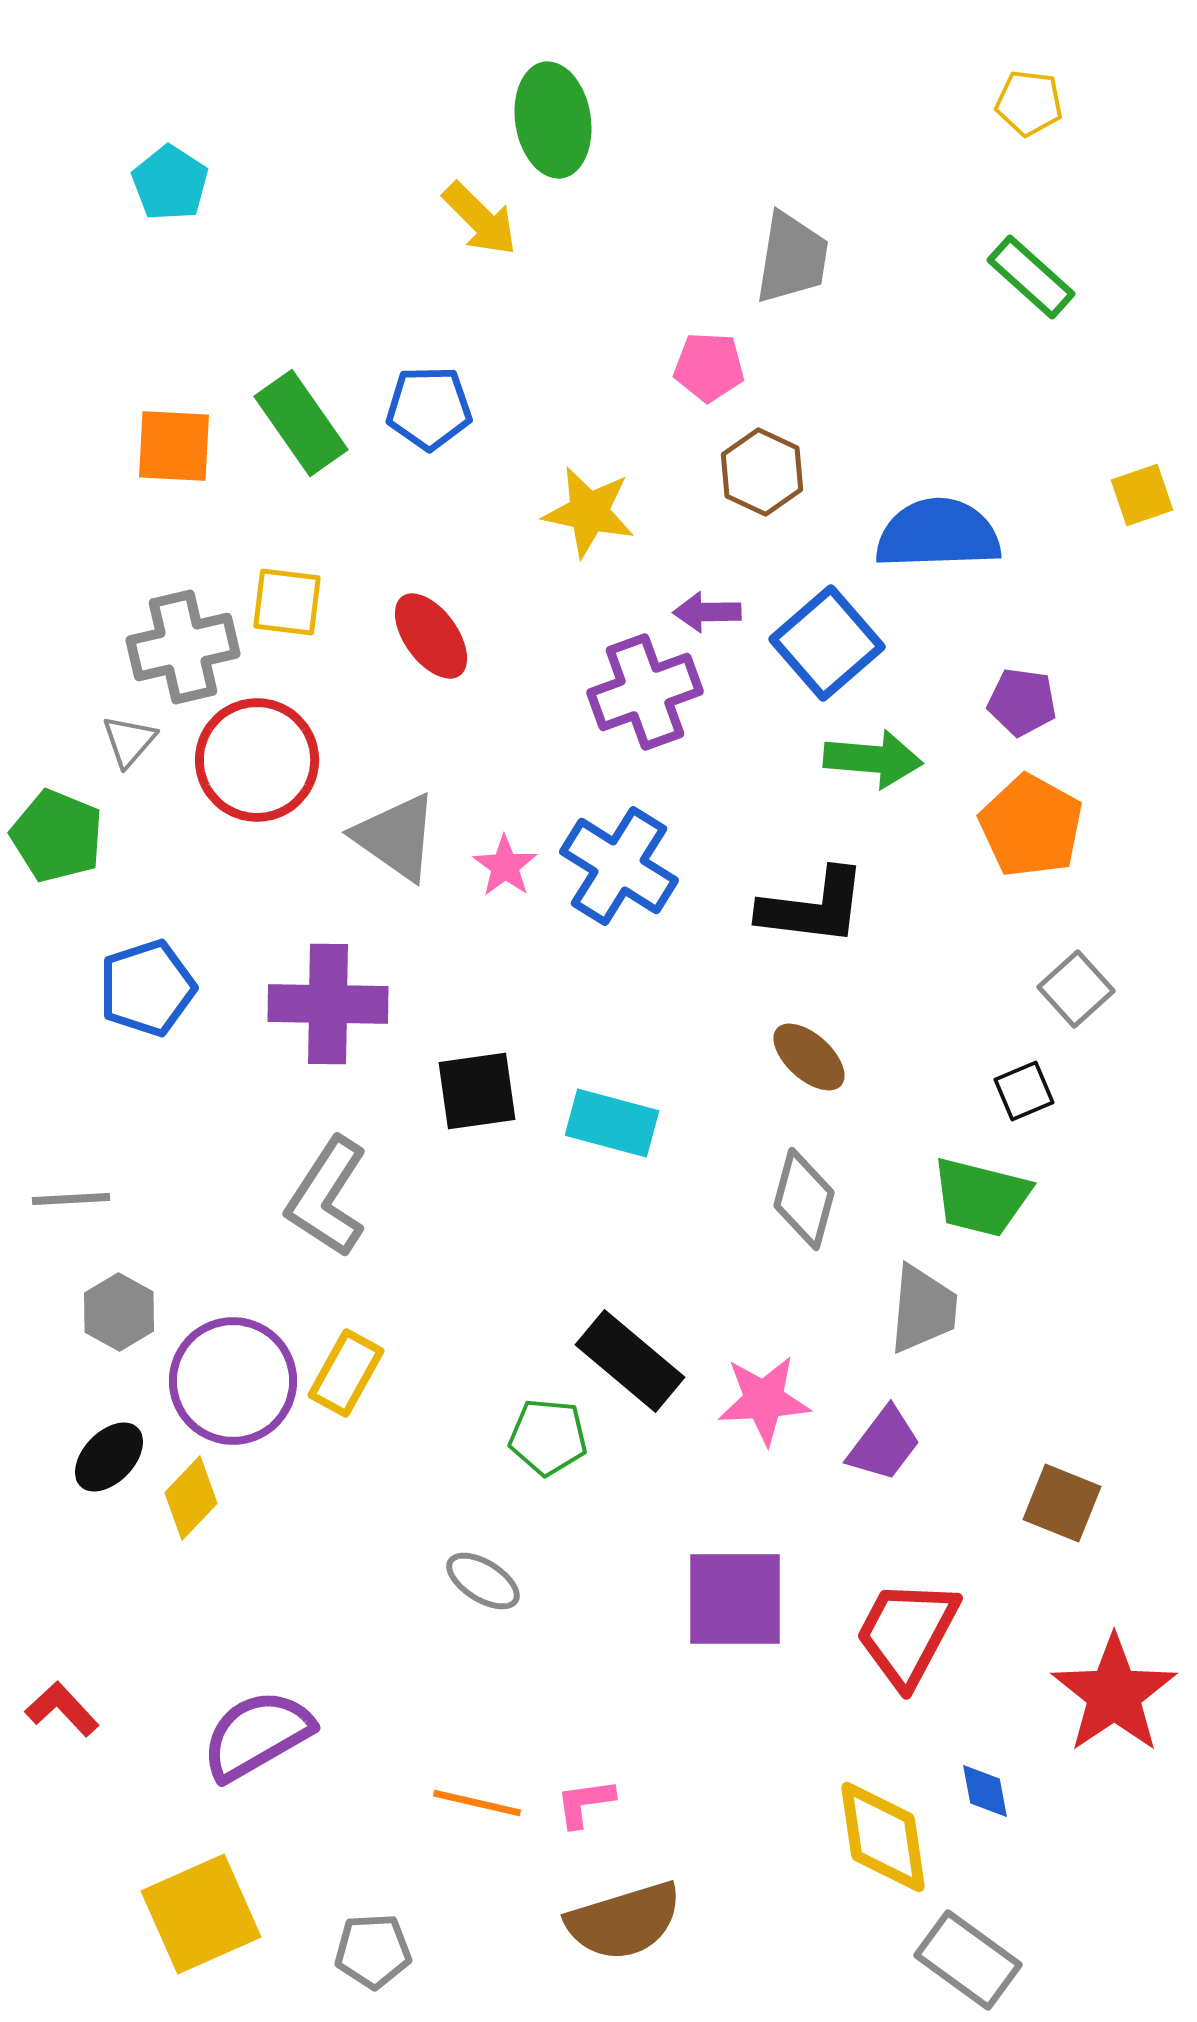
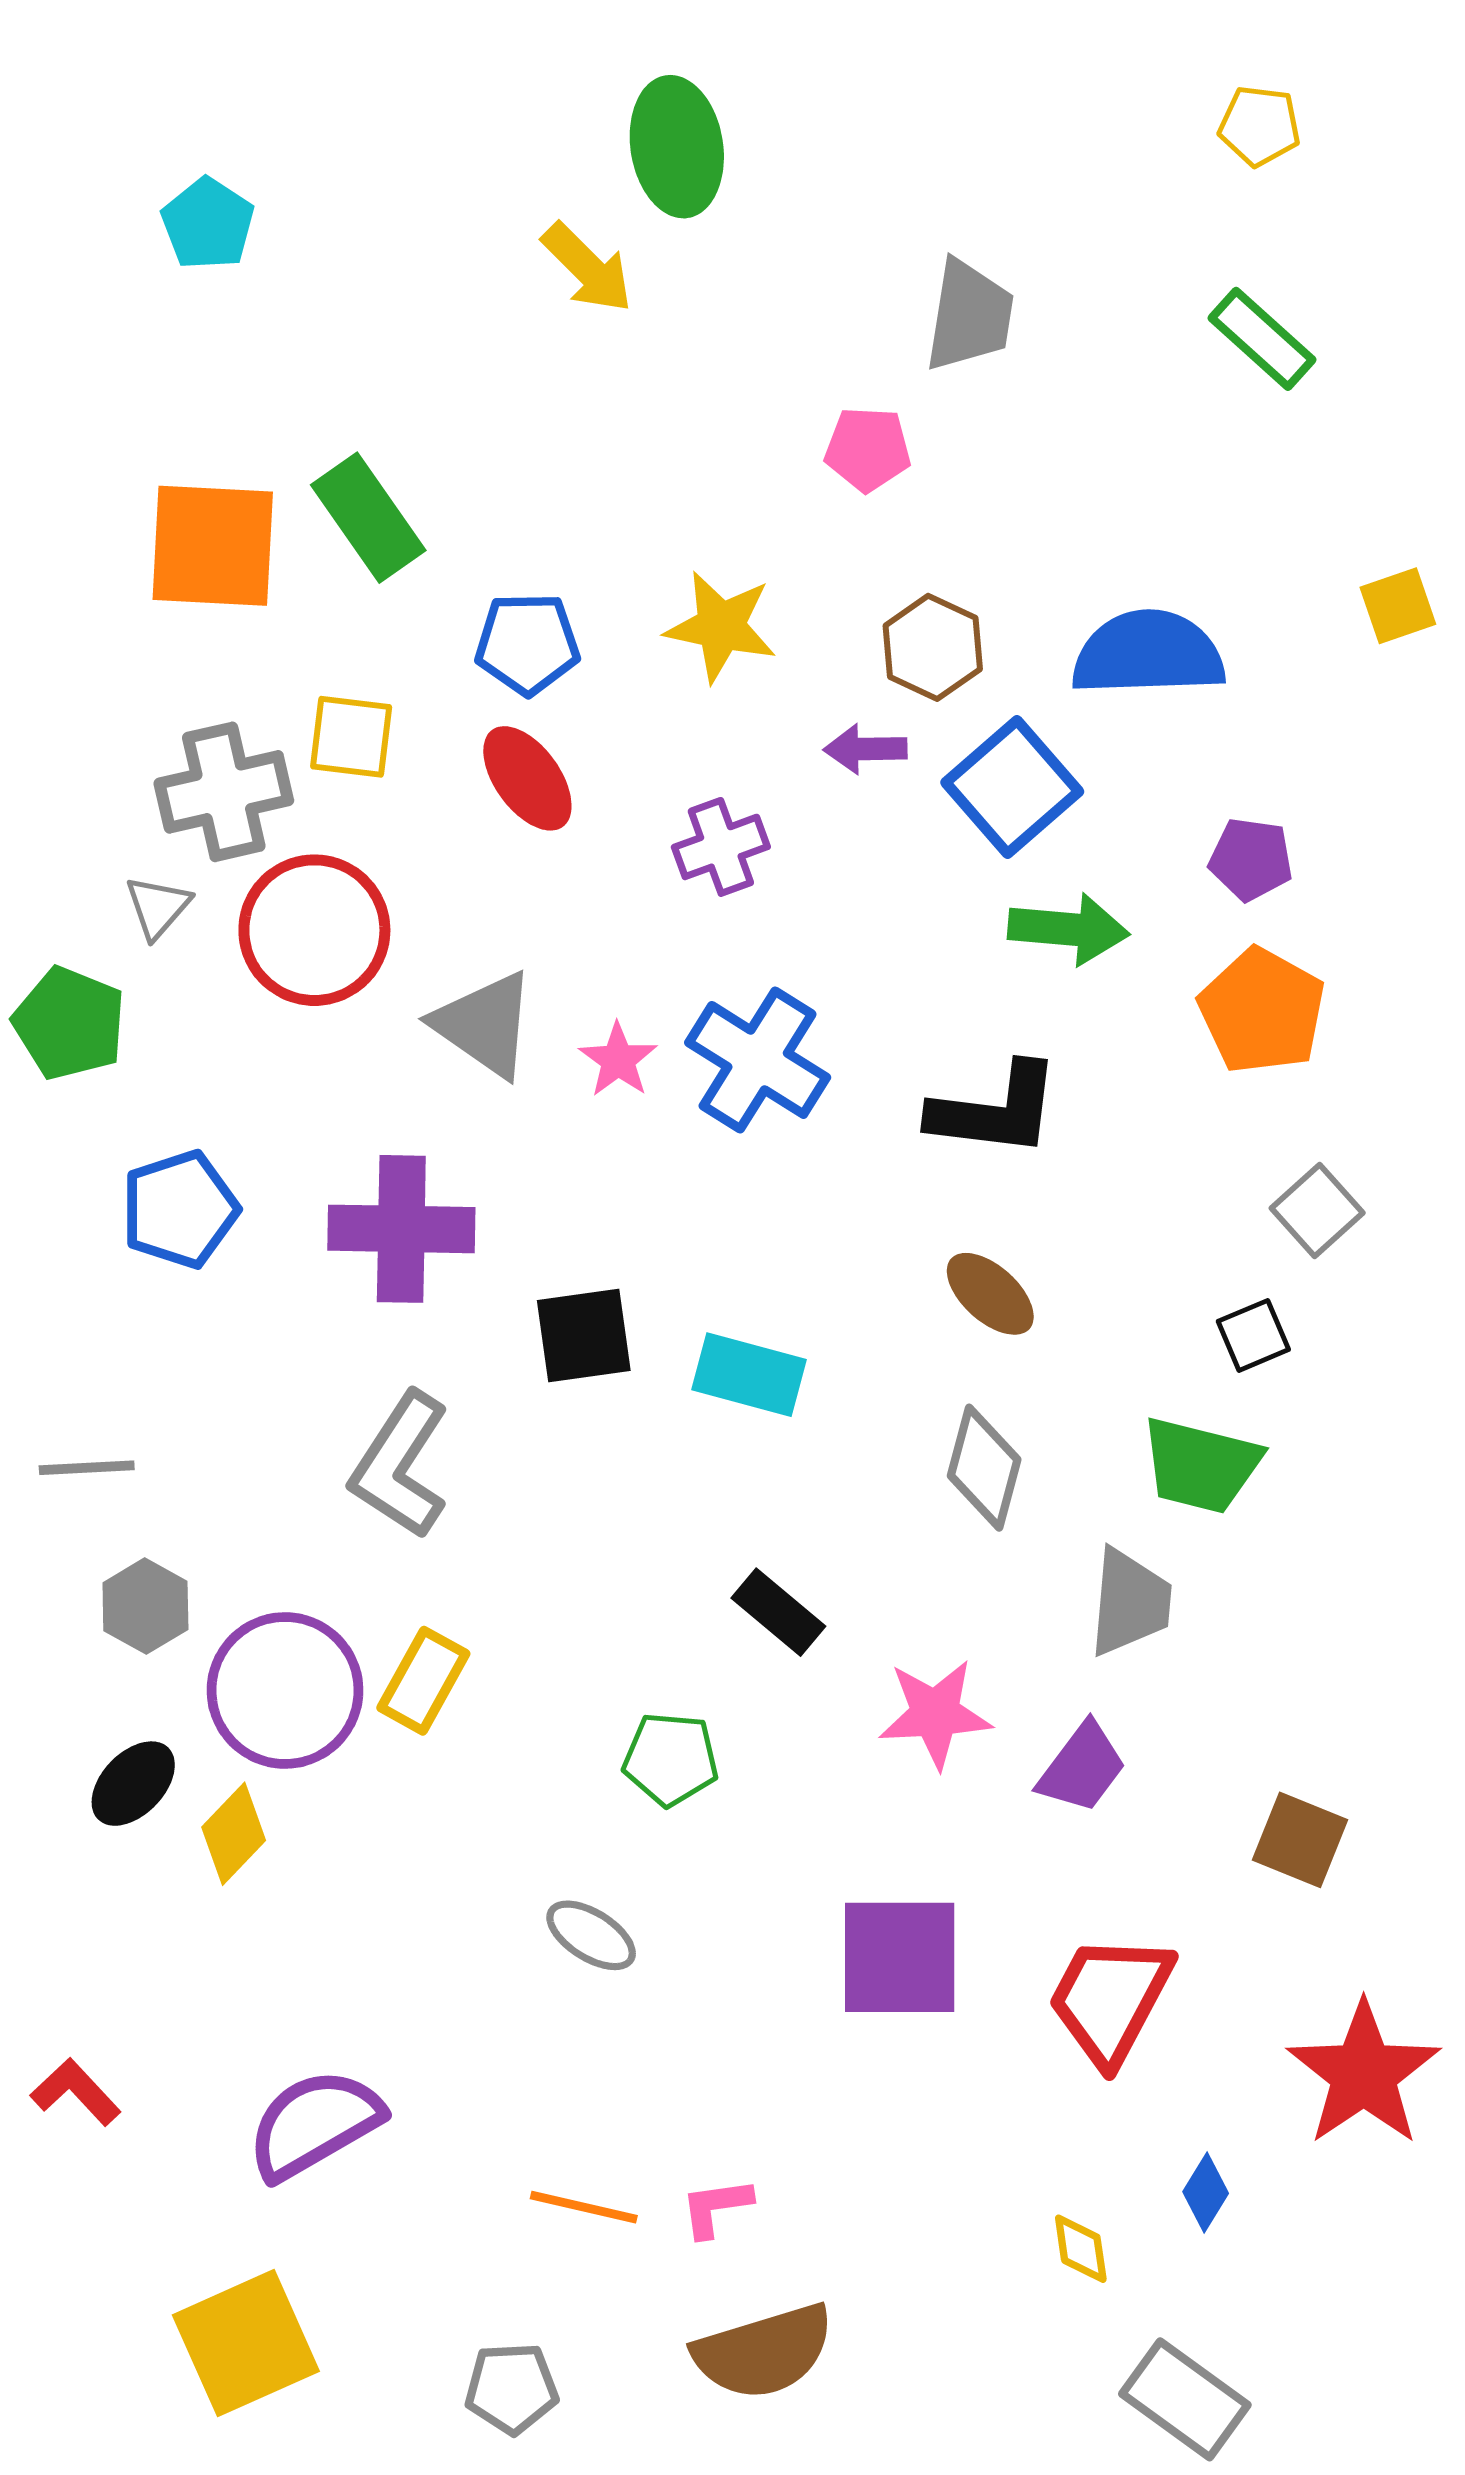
blue pentagon: (429, 408) -> (527, 644), moved
orange square: (174, 446) -> (213, 546), size x1.4
brown hexagon: (762, 472) -> (933, 647), moved
purple cross: (645, 692) -> (721, 847), moved, size x0.7
black rectangle: (630, 1361) -> (778, 1612), moved, size x0.7
blue diamond: (985, 1791) -> (1206, 2192), turned 42
yellow diamond: (883, 1837) -> (1081, 2249), size x0.5
gray pentagon: (373, 1951) -> (512, 2388), moved

